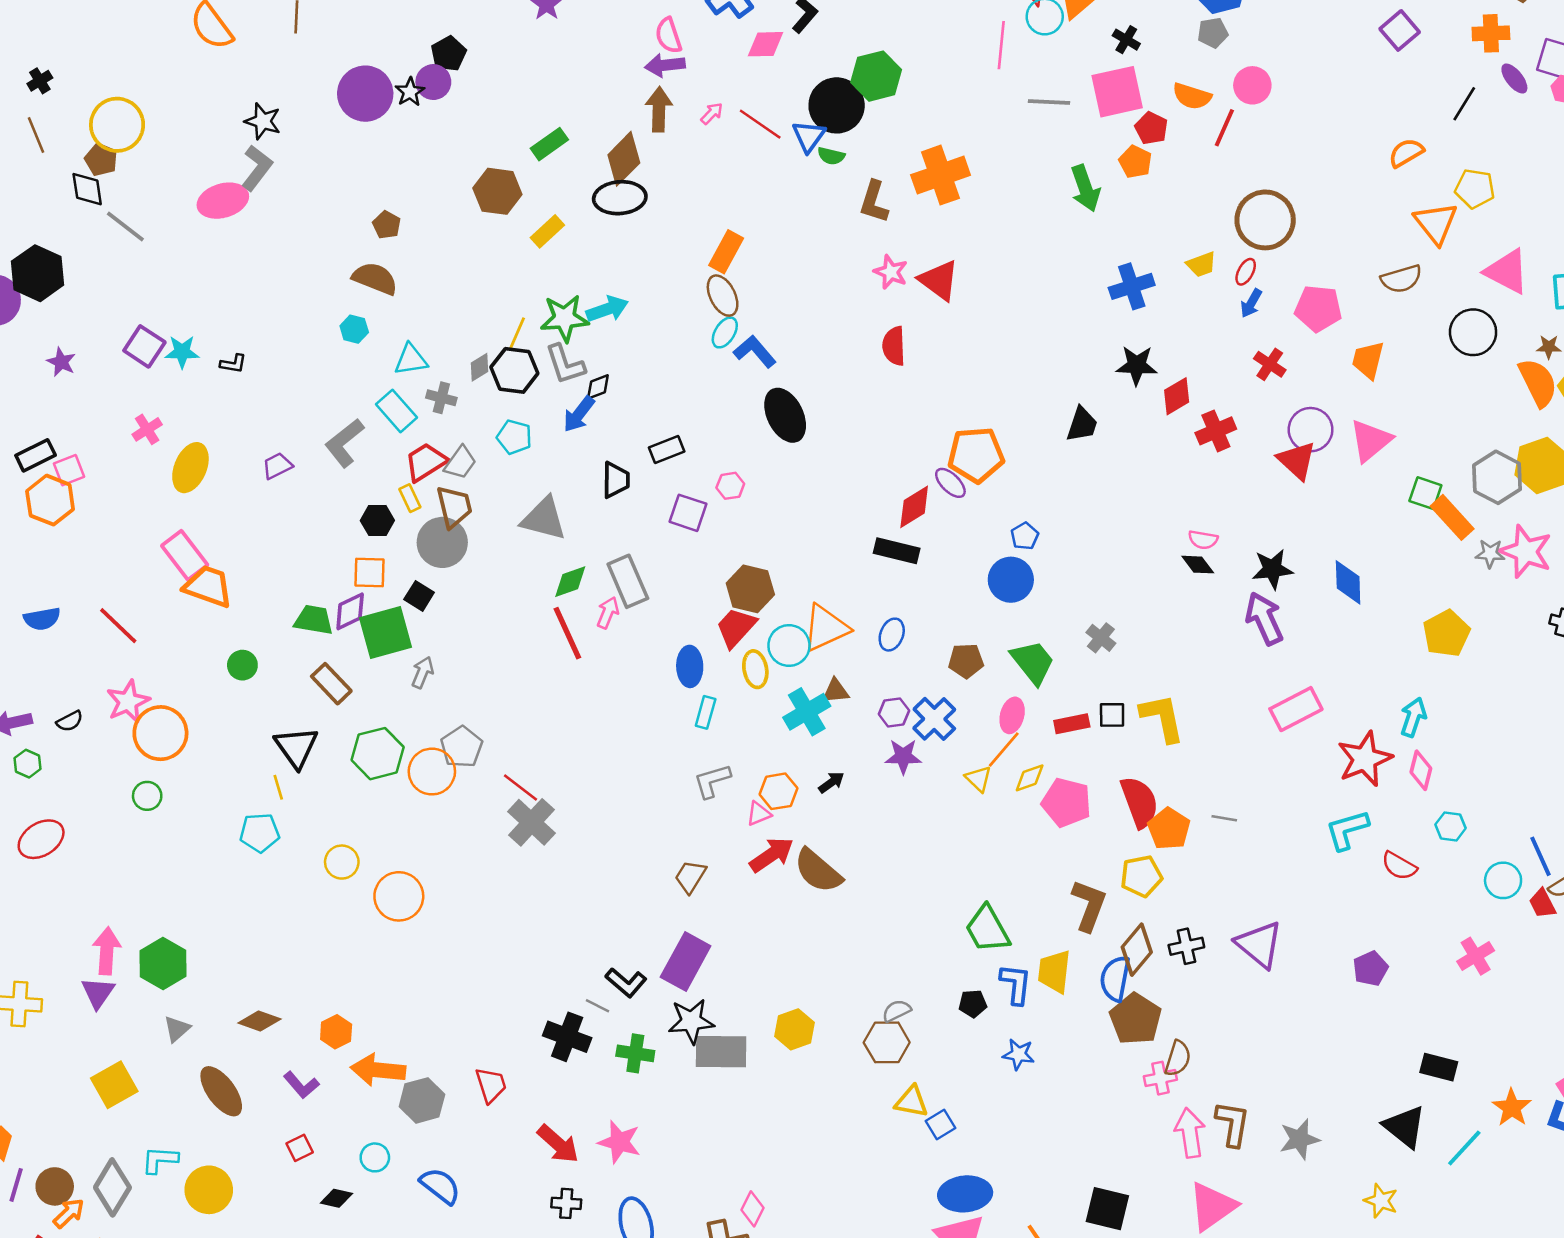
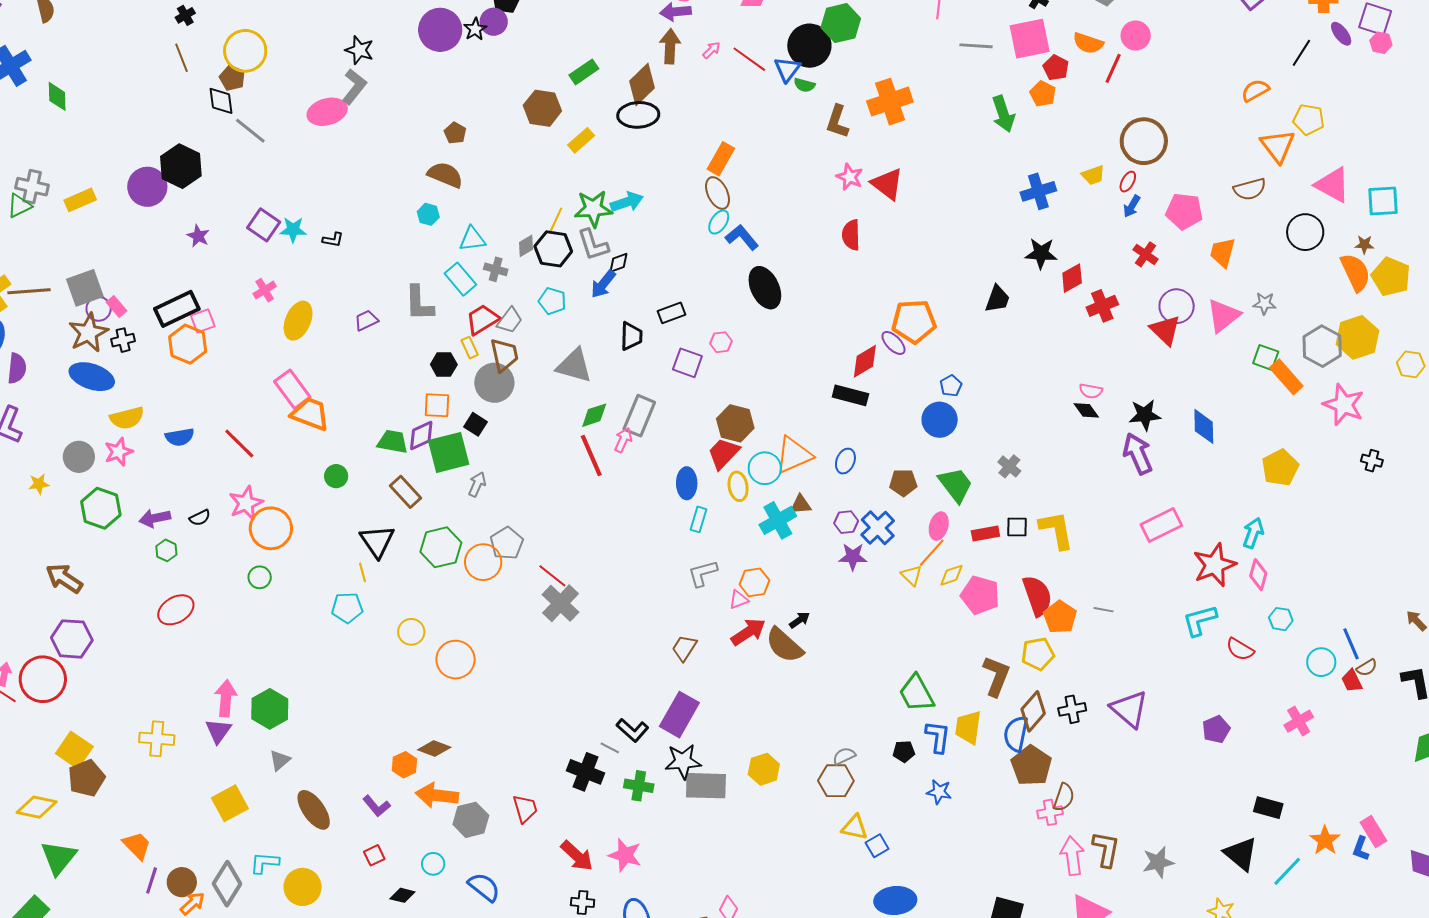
gray L-shape: (344, 443) -> (419, 303), turned -54
black rectangle: (36, 455) -> (177, 309), size x1.4
gray star: (1490, 554) -> (1265, 303), moved
gray rectangle: (628, 581) -> (639, 416), turned 45
black arrow: (831, 782) -> (799, 620), moved
brown diamond: (259, 1021) -> (434, 748), moved

